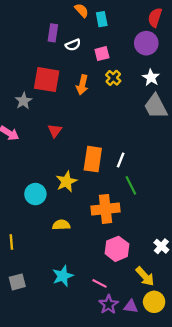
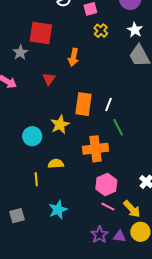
orange arrow: (82, 85) -> (73, 57), moved
yellow line: (11, 242) -> (36, 179), moved
pink line: (99, 283) -> (108, 207), moved

